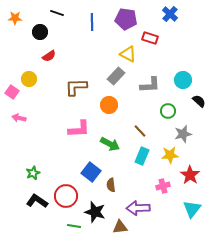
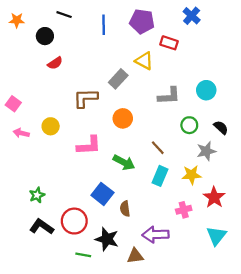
gray rectangle: (116, 76) -> (118, 79), moved
yellow circle: (29, 79) -> (51, 126), moved
black semicircle: (199, 101) -> (221, 127), moved

